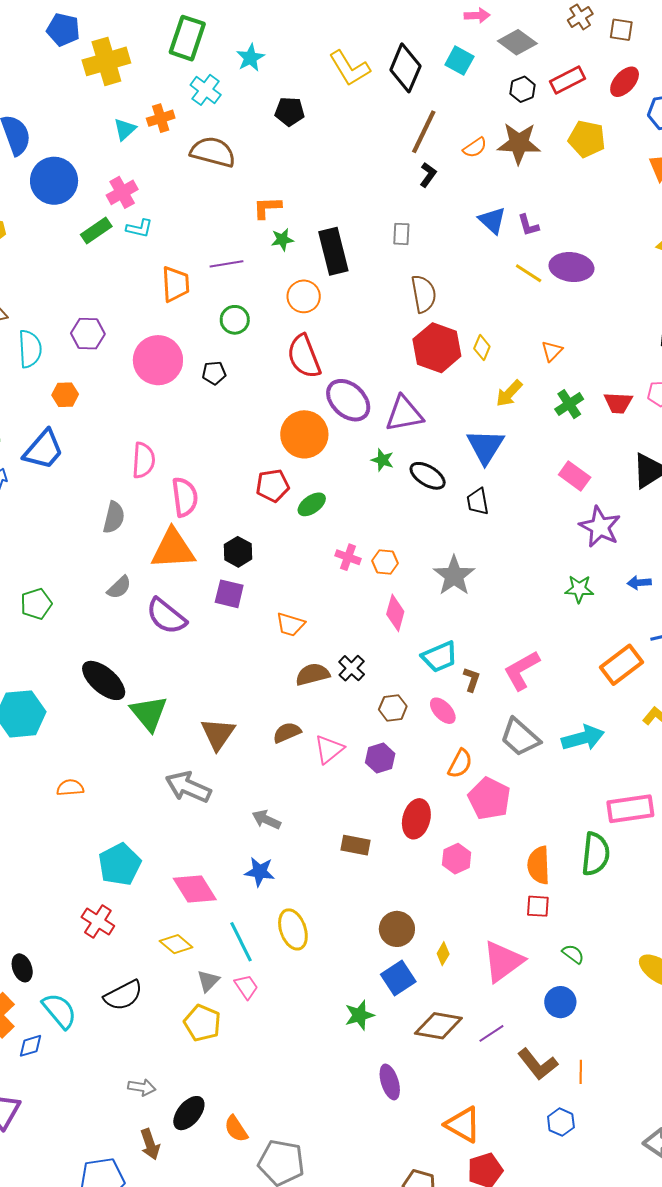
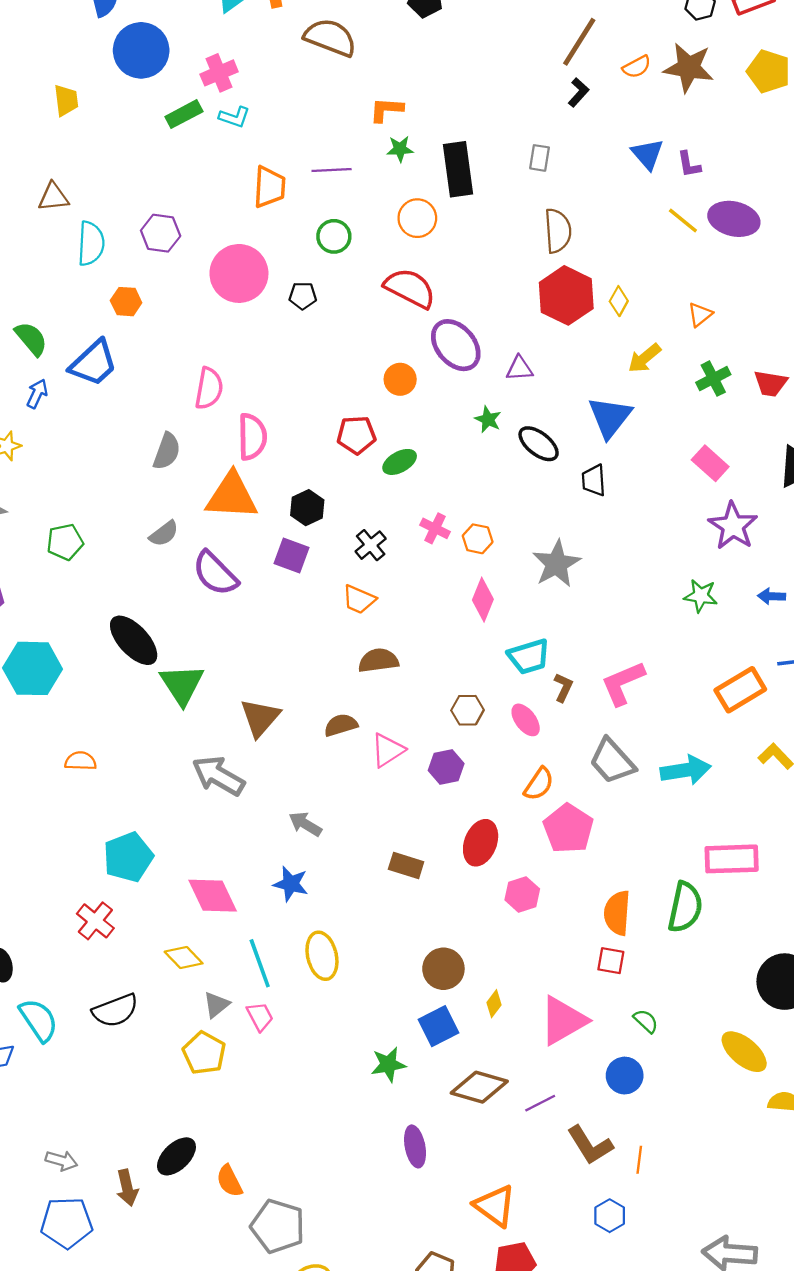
red semicircle: (304, 356) -> (410, 288), turned 132
purple triangle: (404, 414) -> (519, 368), size x0.6
orange circle: (304, 434) -> (400, 379), size x0.6
black cross: (352, 668) -> (371, 545), moved
gray arrow: (142, 1087) -> (61, 1161), moved

